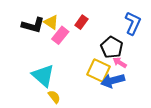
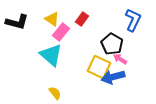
black L-shape: (33, 25) -> (17, 22), moved
cyan triangle: (43, 76) -> (51, 55), moved

